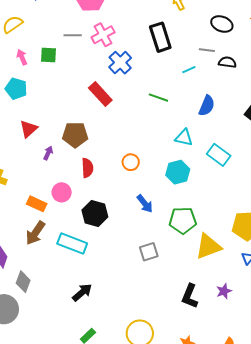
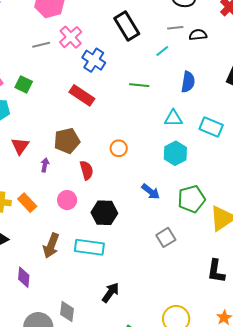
green square: (48, 55) -> (24, 84), moved, turned 36
orange circle: (131, 162) -> (119, 148), moved
orange rectangle: (37, 204) -> (27, 203), moved, turned 36
gray diamond: (23, 282) -> (67, 312), moved

